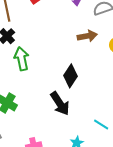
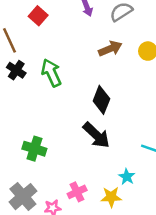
green arrow: (22, 59) -> (51, 73), moved

